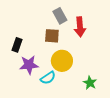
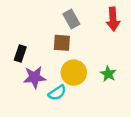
red arrow: (80, 27) -> (113, 19), moved
green star: (90, 83) -> (108, 74), moved

